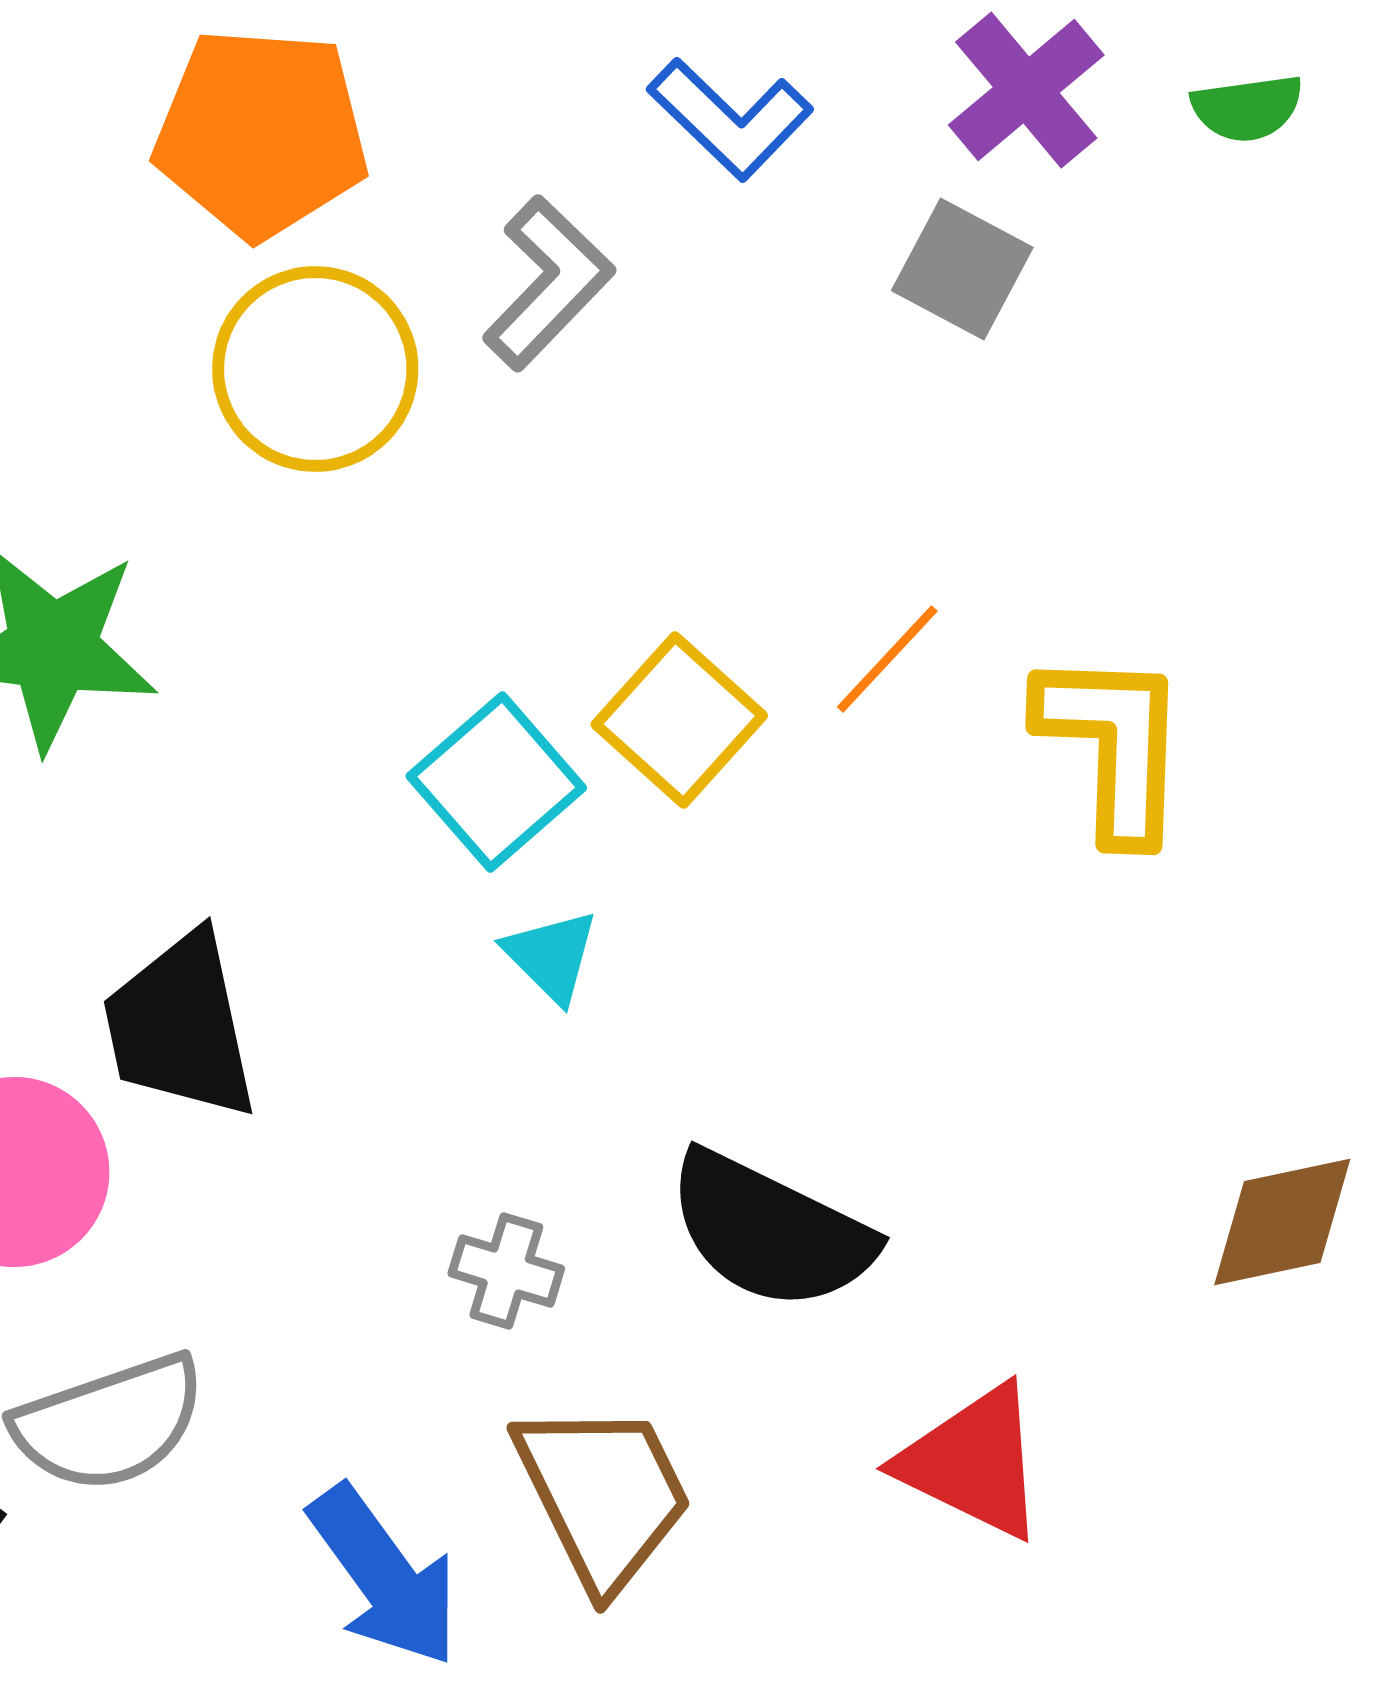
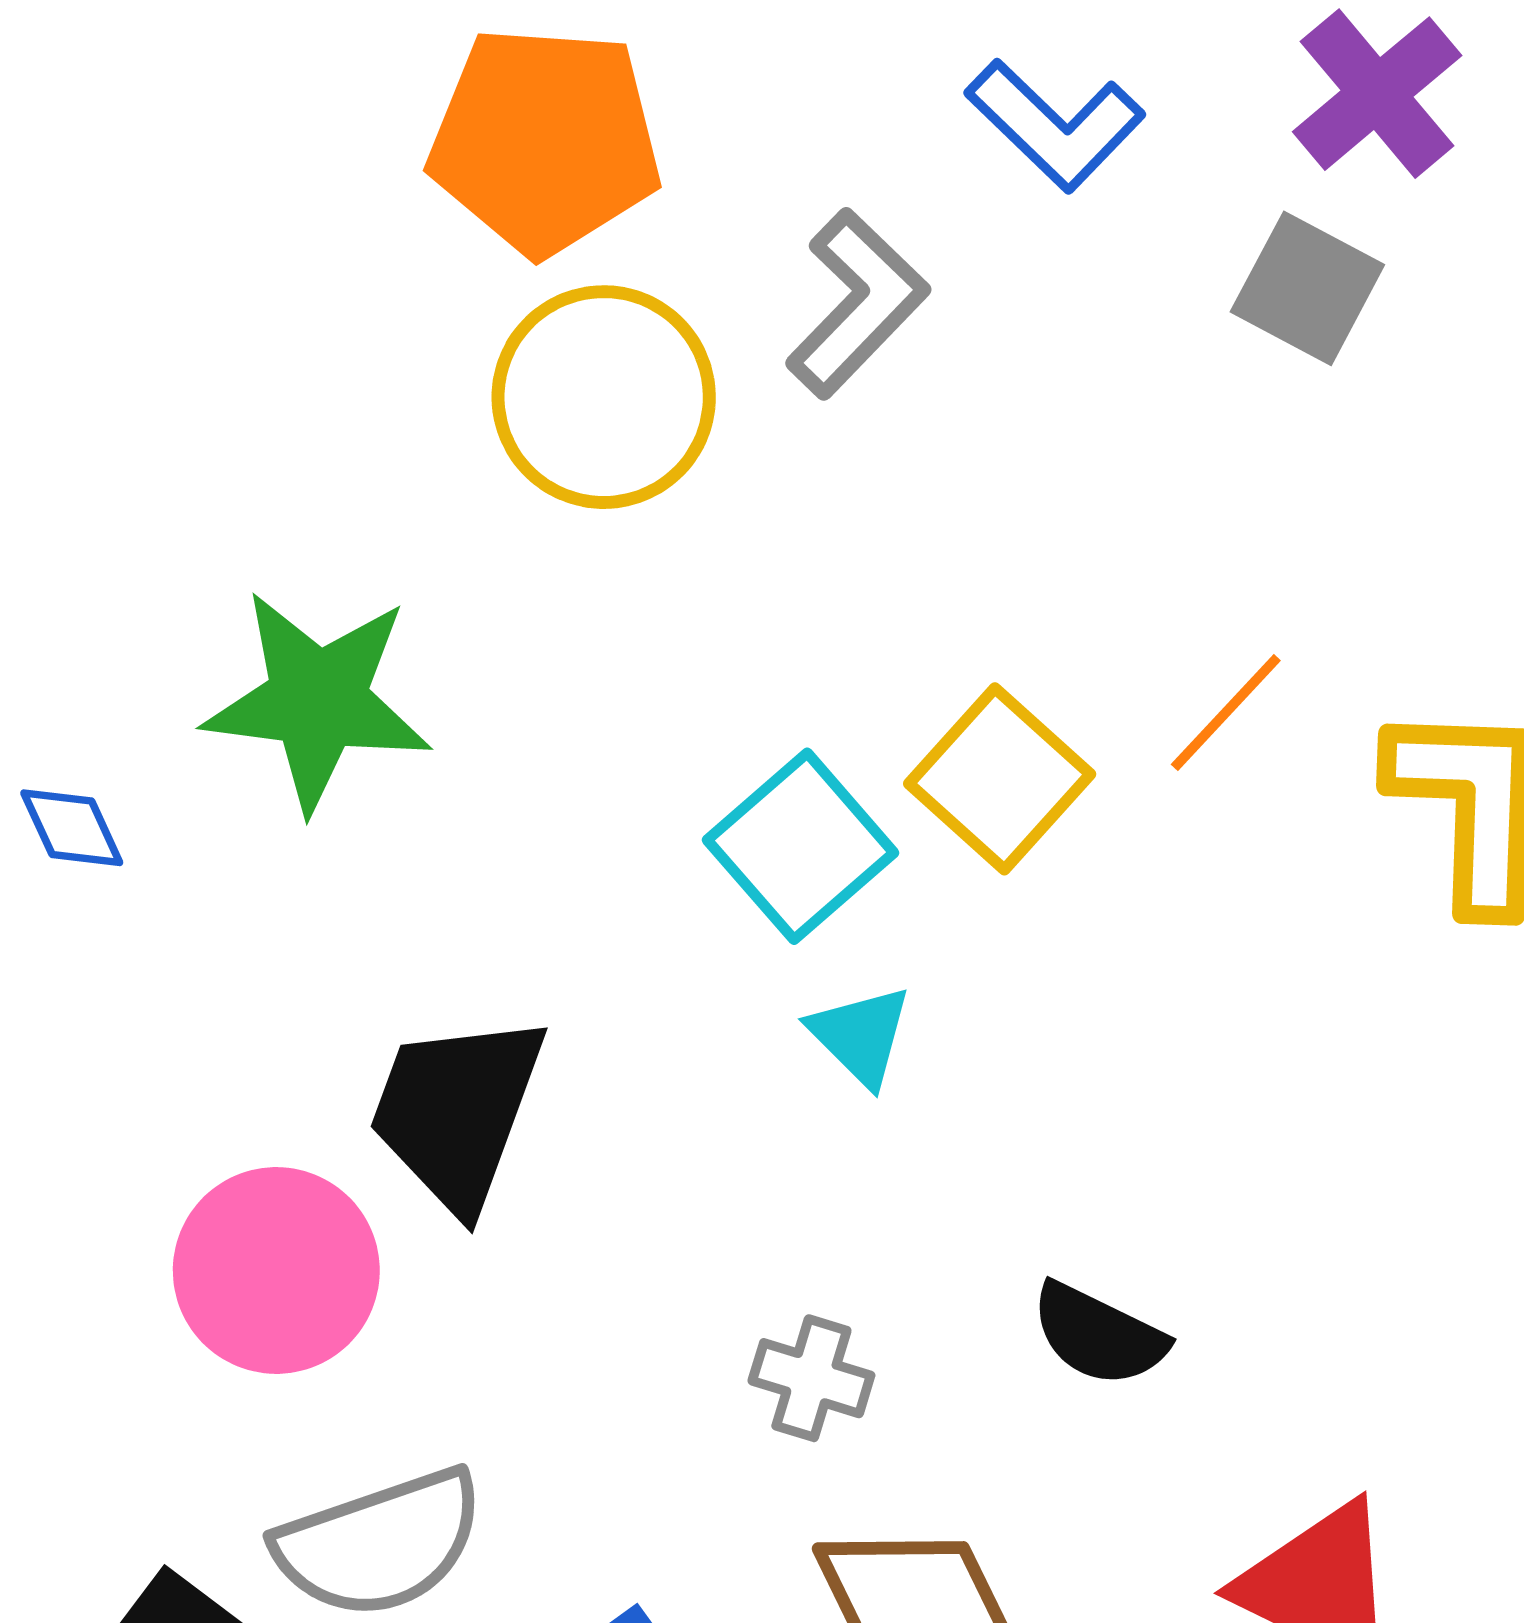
black trapezoid: (180, 1026) -> (457, 1112), turned 32
black semicircle: (770, 1231) -> (1099, 1335), size x0.6

